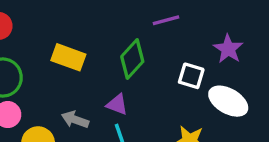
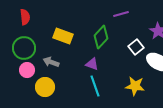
white square: (191, 76) -> (136, 47), turned 35
gray arrow: (75, 120) -> (51, 62), moved

